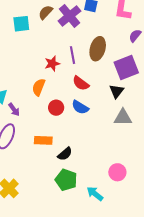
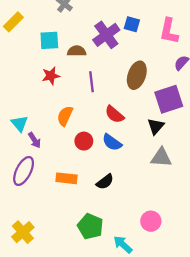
brown semicircle: (46, 12) -> (77, 51), moved, turned 42
purple line: (72, 55) -> (92, 82), moved
red star: (52, 64) -> (51, 76), moved
black semicircle: (65, 154) -> (105, 182), moved

